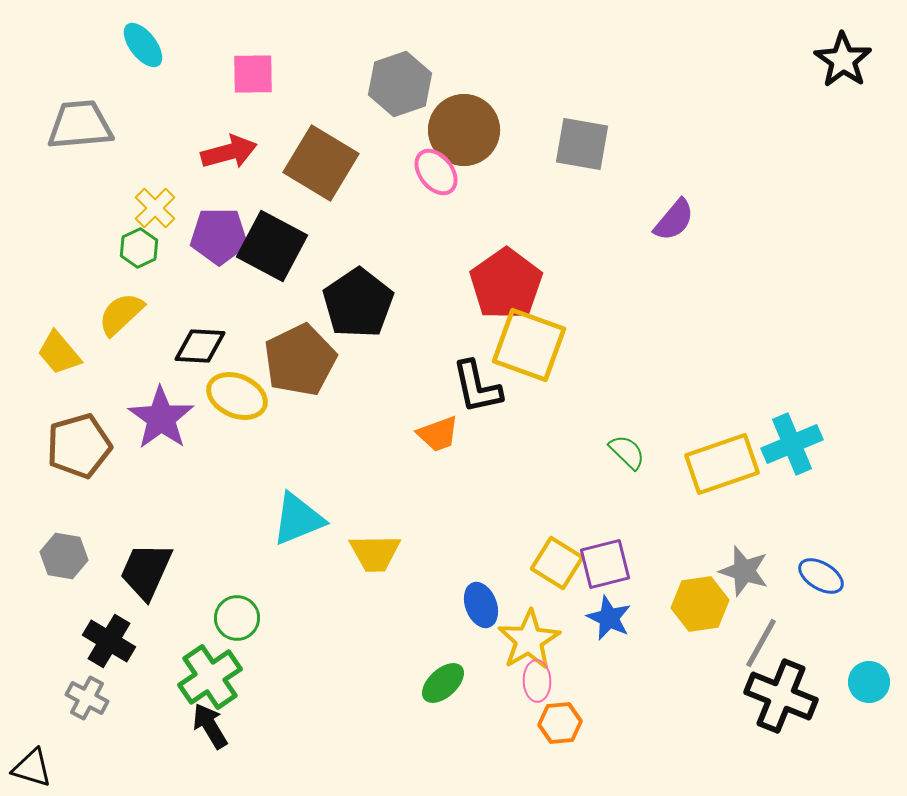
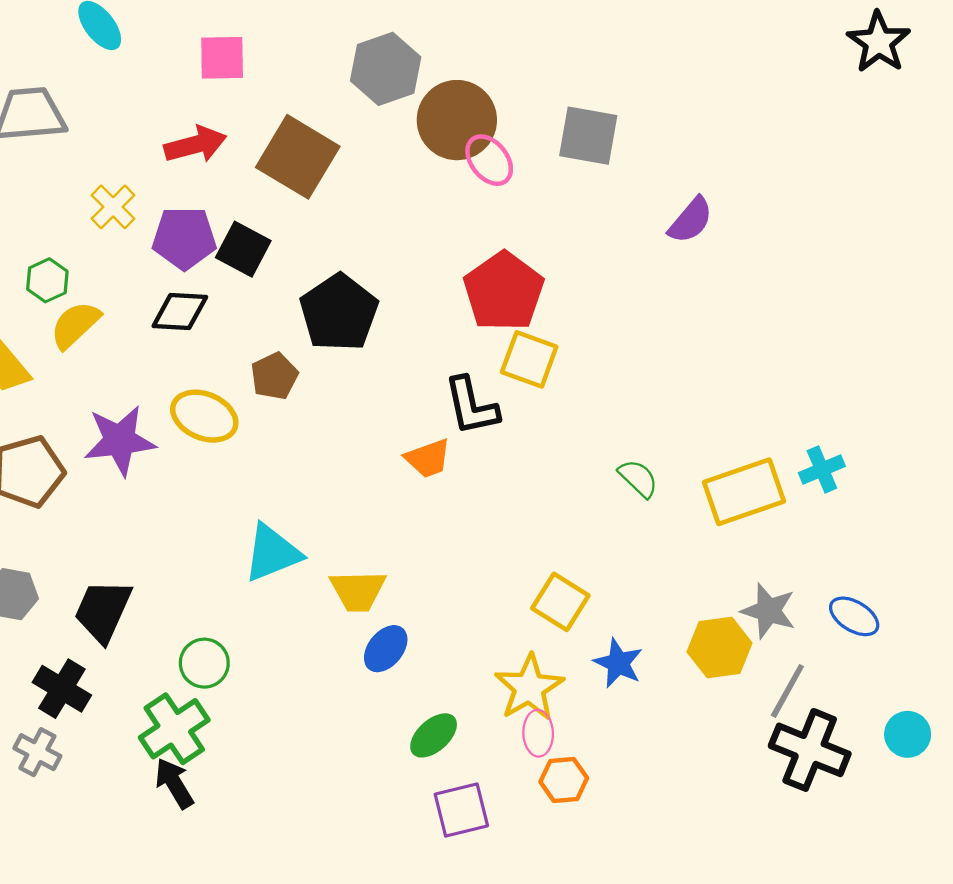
pink ellipse: (436, 172) -> (489, 160), moved
black square: (272, 246) -> (243, 249), size x0.7
green hexagon: (139, 248) -> (47, 280), moved
yellow square: (529, 345) -> (529, 359), size x0.7
black diamond: (200, 346) -> (180, 311), moved
brown pentagon: (300, 360) -> (274, 376), size x0.6
purple star: (161, 418) -> (120, 441), turned 30
cyan cross: (792, 444) -> (822, 469), size x0.7
purple square: (605, 564) -> (461, 810), moved
blue ellipse: (481, 605) -> (386, 649), moved, turned 60

